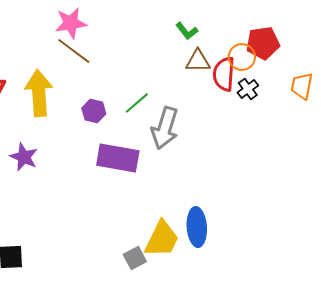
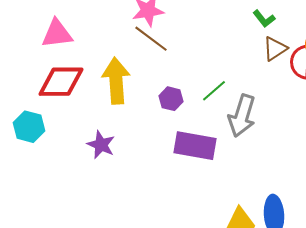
brown triangle: (198, 61) -> (275, 49), turned -32

